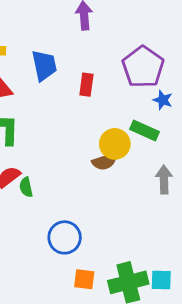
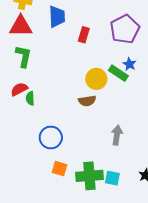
blue star: (163, 100) -> (129, 64), moved
brown semicircle: (105, 162) -> (87, 101), moved
gray arrow: (164, 180) -> (117, 135), moved

